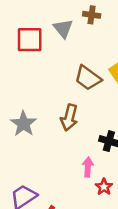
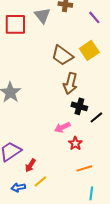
brown arrow: (69, 118) -> (70, 83), moved
pink arrow: (88, 167) -> (62, 127), turned -119

